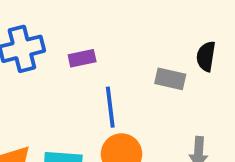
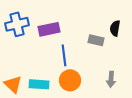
purple rectangle: (82, 58) -> (49, 29), size x1.5

